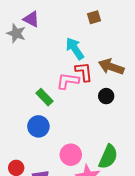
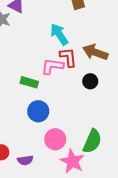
green rectangle: (44, 97) -> (29, 82), turned -30
blue circle: (38, 126) -> (38, 111), moved

